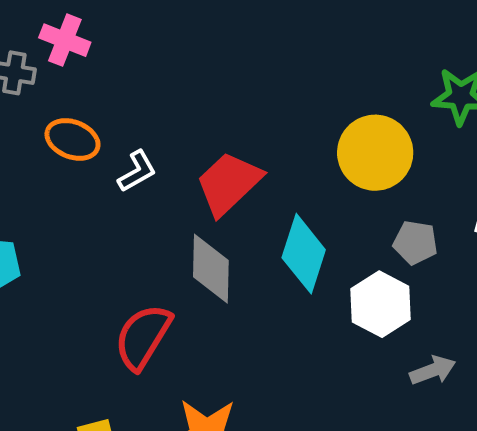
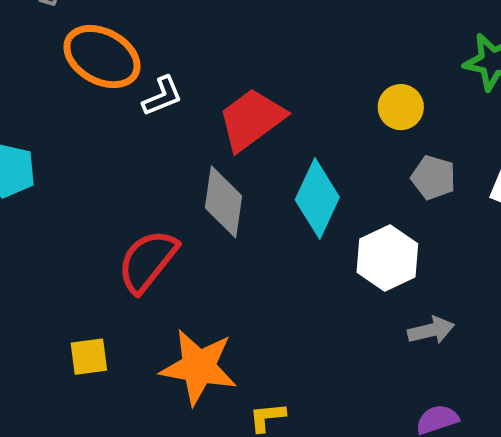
orange ellipse: (72, 139) -> (102, 57), size x1.4
yellow circle: (375, 153) -> (401, 107), size x0.6
gray pentagon: (415, 243) -> (433, 178), moved

